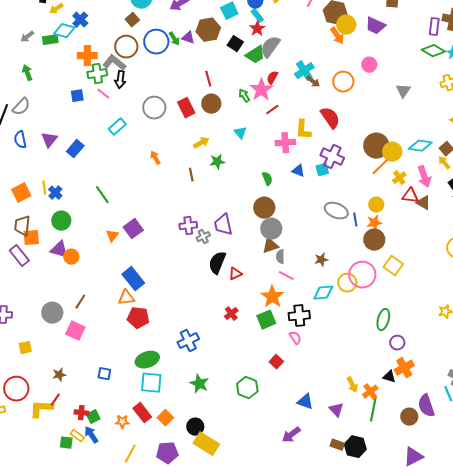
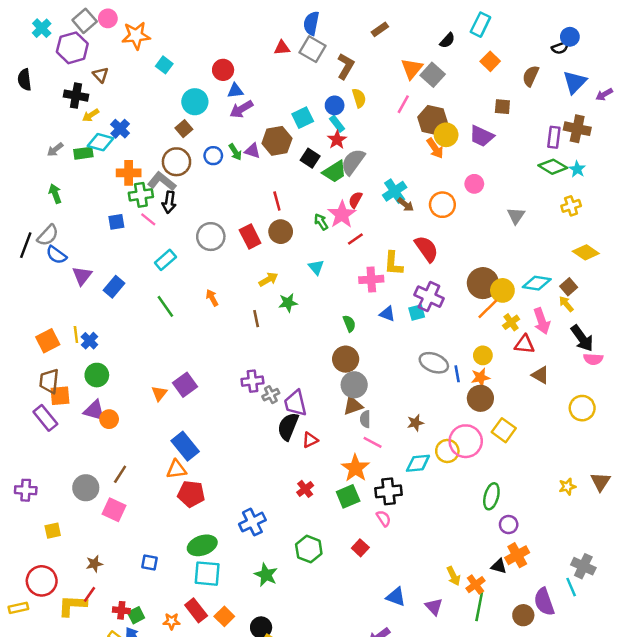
blue circle: (156, 42) -> (213, 156), size x0.6
blue semicircle: (20, 140) -> (56, 255), moved, turned -42
green line: (102, 195) -> (165, 306), moved
brown triangle: (423, 203) -> (540, 375), moved
purple trapezoid: (223, 225) -> (295, 403), moved
green hexagon: (247, 388) -> (309, 549), moved

